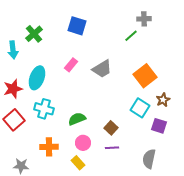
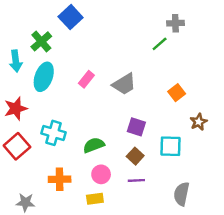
blue square: (77, 26) -> (71, 17), moved, turned 30
orange square: (145, 76) -> (177, 93), size x0.6
cyan ellipse: (37, 78) -> (44, 77), moved
cyan square: (140, 108) -> (171, 146), moved, turned -30
purple square: (159, 126) -> (136, 127), moved
yellow rectangle: (78, 163) -> (95, 199), turned -56

